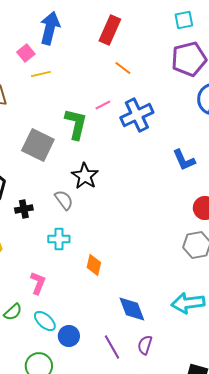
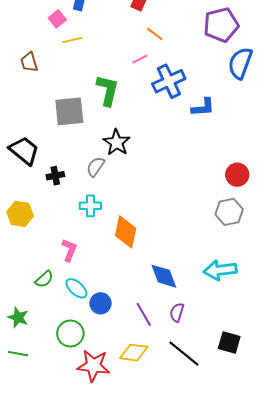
pink line: (103, 105) -> (140, 59), moved
gray square: (38, 145) -> (69, 111), turned -32
blue L-shape: (184, 160) -> (203, 107), moved, turned -70
gray semicircle: (64, 200) -> (95, 167), turned -110
orange diamond: (94, 265) -> (126, 232), size x1.5

